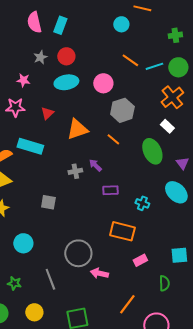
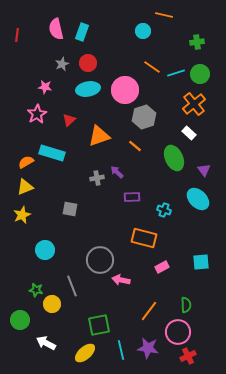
pink circle: (103, 83) -> (125, 90), size x1.4
pink star: (15, 107) -> (37, 114), turned -30
green semicircle: (164, 283) -> (186, 305), moved
yellow circle: (34, 312) -> (52, 304), moved

